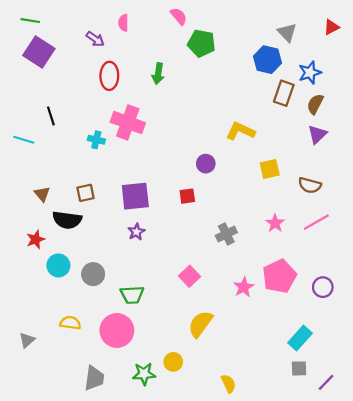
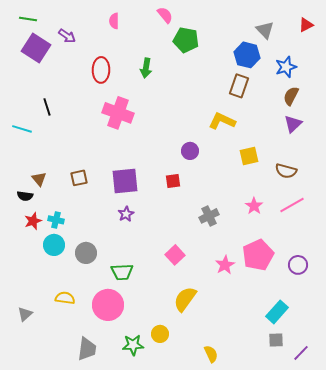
purple arrow: (95, 39) -> (67, 36), moved
brown rectangle: (284, 93) -> (239, 86), moved
cyan cross: (96, 140) -> (56, 220), moved
black semicircle: (67, 220) -> (25, 196), moved, size x0.6

